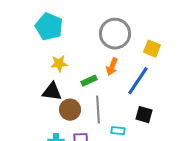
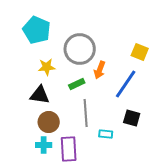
gray circle: (115, 34) -> (80, 49), moved
brown circle: (70, 110) -> (49, 122), moved

